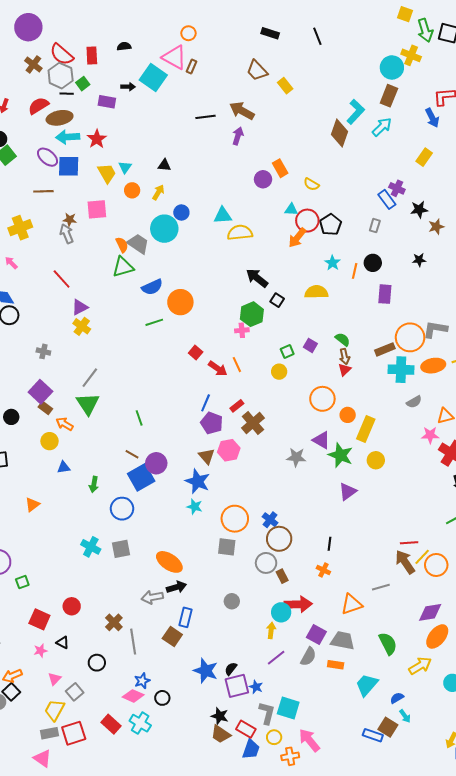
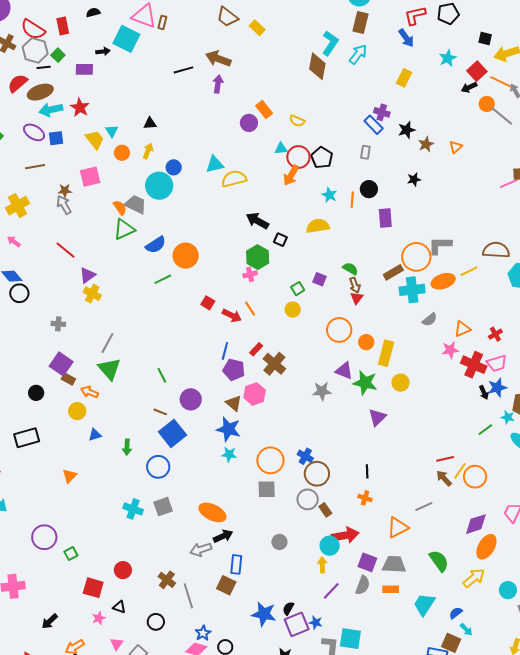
blue square: (69, 166) -> (56, 138), size x0.7
purple circle: (156, 463) -> (191, 399), moved
brown arrow: (405, 562) -> (444, 478), size x0.7

